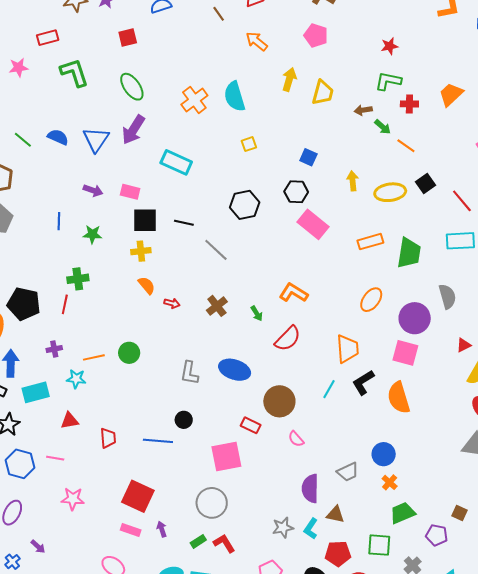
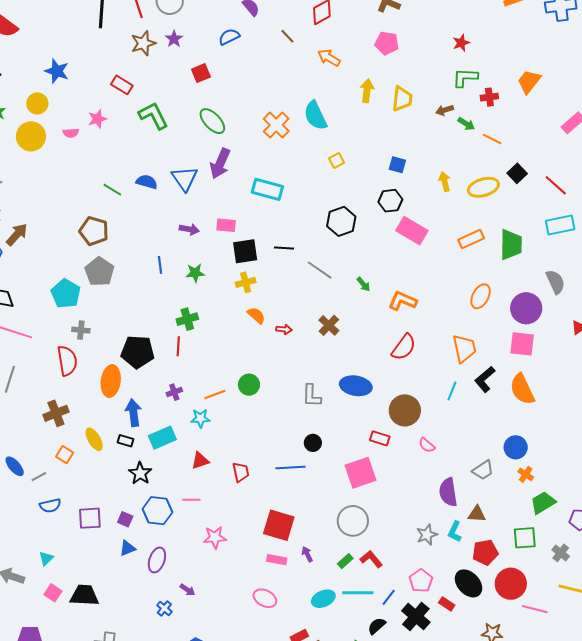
red rectangle: (48, 38) -> (122, 85), turned 55
green arrow: (257, 313) -> (364, 284), moved

